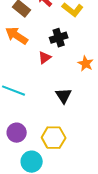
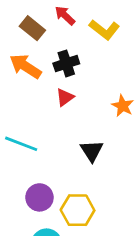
black cross: (59, 38) -> (66, 63), moved
purple circle: (17, 133) -> (39, 197), moved

